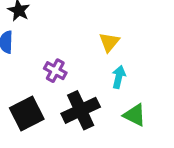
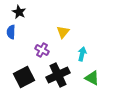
yellow triangle: (109, 42) -> (63, 32), moved

